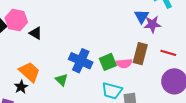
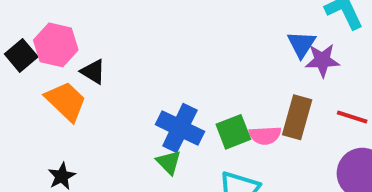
orange trapezoid: (30, 72) -> (66, 101), moved
green triangle: (62, 80) -> (169, 162), moved

